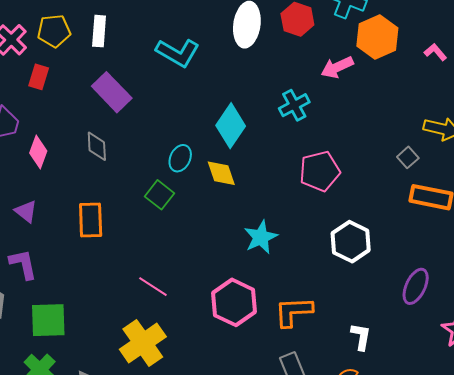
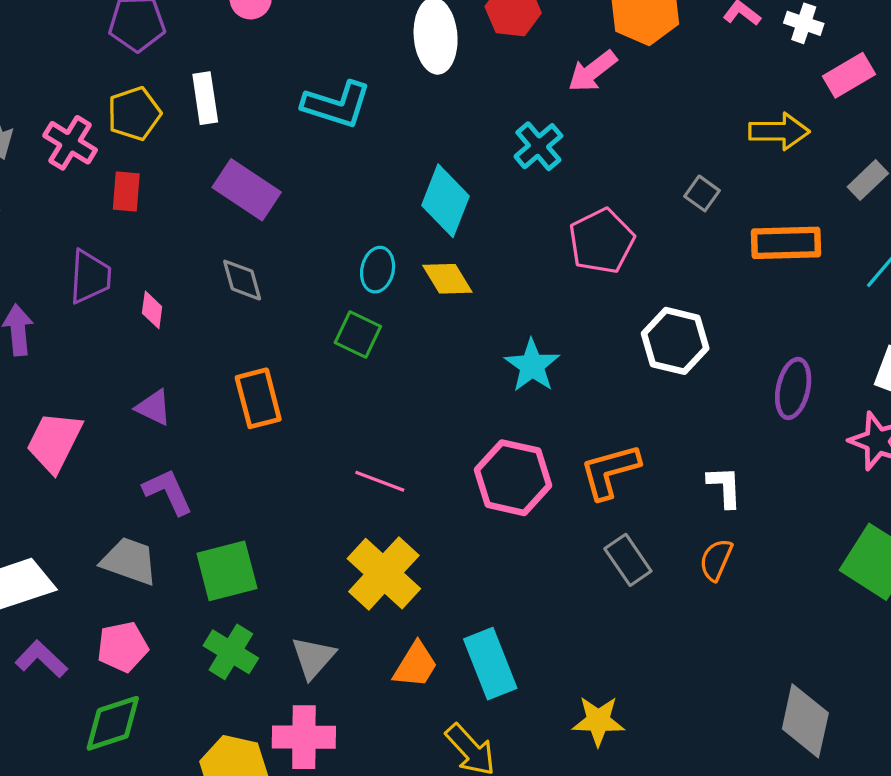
pink diamond: (38, 152) -> (152, 310), size x0.7
gray square: (408, 157) -> (702, 193), moved

